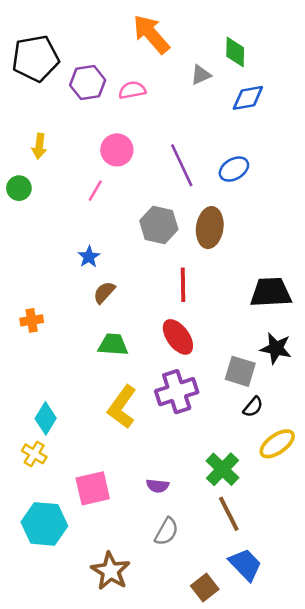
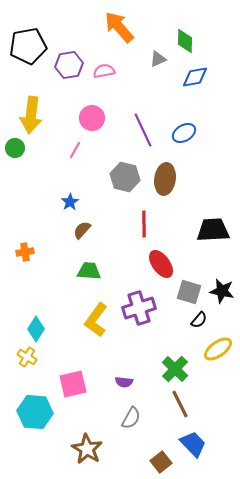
yellow arrow: (39, 146) -> (31, 115), size x1.8
red ellipse: (178, 337) -> (161, 264), moved
black star: (276, 348) -> (222, 291), moved

